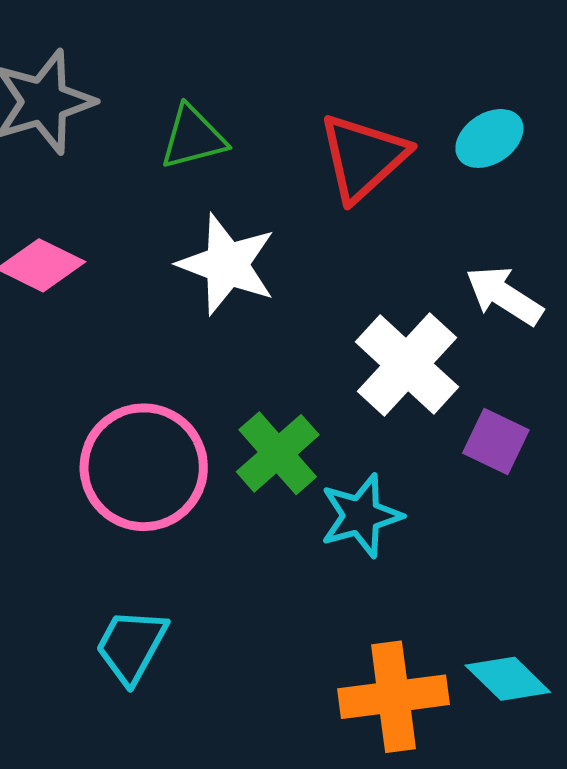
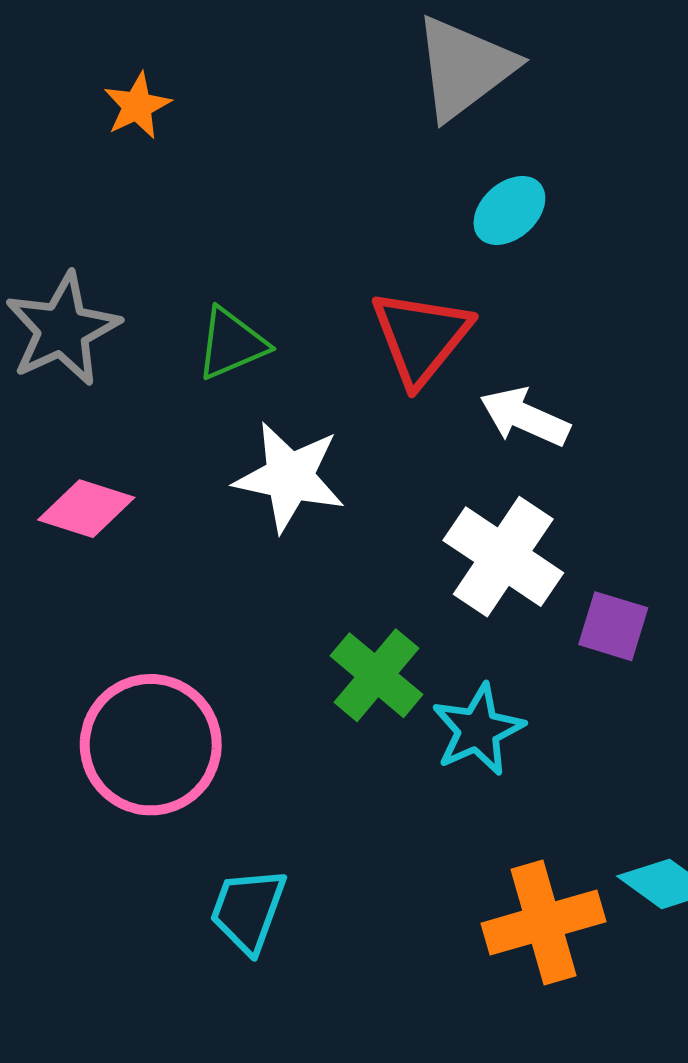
cyan ellipse: (489, 138) -> (509, 210), moved
white arrow: (504, 296) -> (525, 417), moved
pink circle: (144, 467) -> (151, 745), moved

